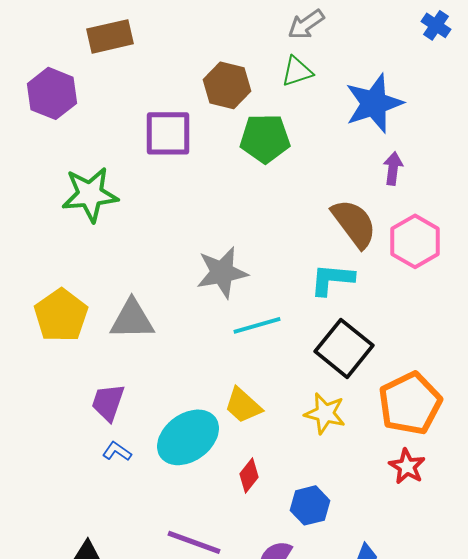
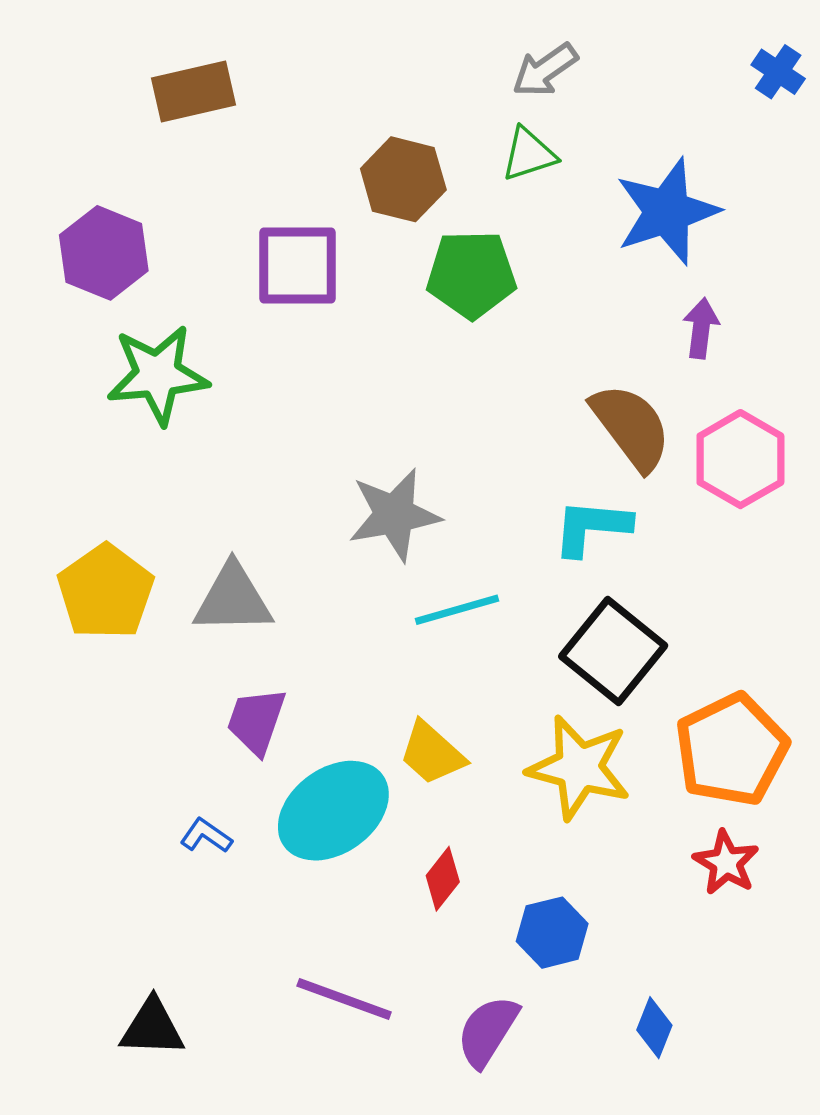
purple hexagon: (52, 93) -> (104, 253), moved
purple trapezoid: (108, 402) -> (256, 721), moved
yellow star: (325, 413) -> (579, 768), size x1.4

